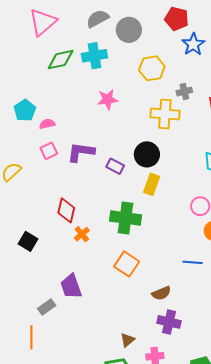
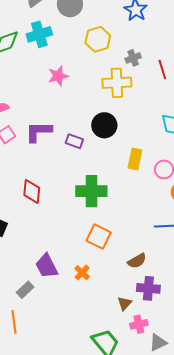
yellow rectangle: (152, 184) -> (135, 159), moved
orange cross: (82, 234) -> (82, 273), moved
brown triangle: (127, 340) -> (124, 303), moved

